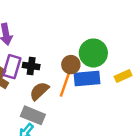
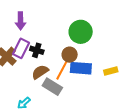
green circle: (93, 53) -> (81, 32), moved
gray rectangle: (33, 115) -> (52, 87), moved

